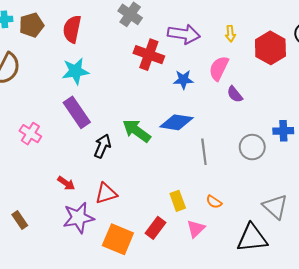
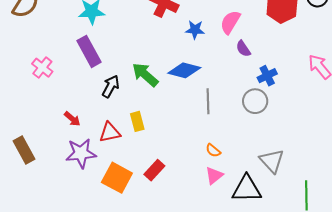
blue cross: (283, 131) -> (267, 76), moved, turned -30
yellow rectangle: (178, 201) -> (137, 121), moved
brown rectangle: (20, 220) -> (24, 150), size x1.5
pink triangle: (196, 229) -> (214, 176), moved

